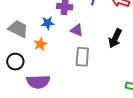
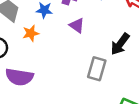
gray rectangle: (82, 57) -> (97, 69), moved

